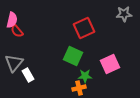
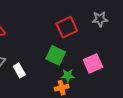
gray star: (124, 14) -> (100, 19), moved
white rectangle: (28, 75) -> (19, 70), moved

